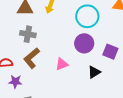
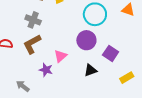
pink triangle: (62, 64) -> (60, 56), turned -32
purple star: (15, 82) -> (46, 70), moved

